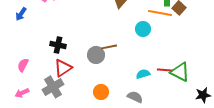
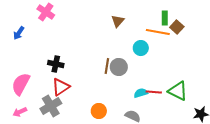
brown line: (109, 47) -> (107, 66), turned -70
gray circle: (96, 55) -> (119, 67), moved
pink semicircle: (23, 65) -> (21, 84), size x1.6
red line: (165, 70) -> (154, 92), moved

